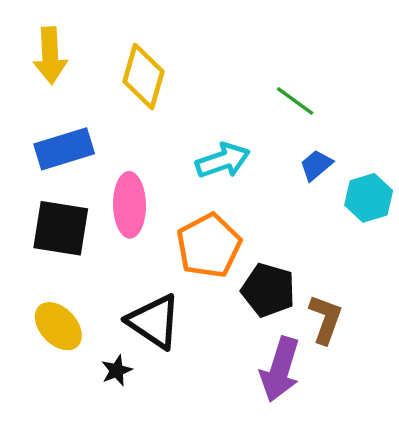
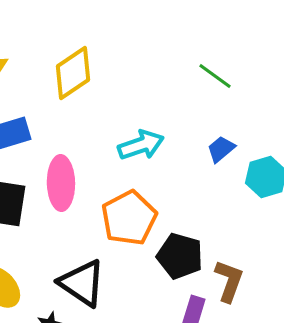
yellow diamond: (143, 77) -> (73, 73), turned 40
green line: (295, 101) -> (215, 76), moved

